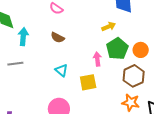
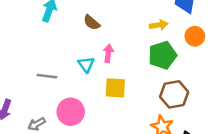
orange circle: (141, 50) -> (195, 36), moved
pink arrow: (97, 59) -> (108, 53), moved
gray line: (15, 64) -> (47, 76), moved

